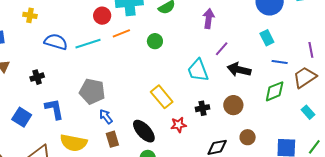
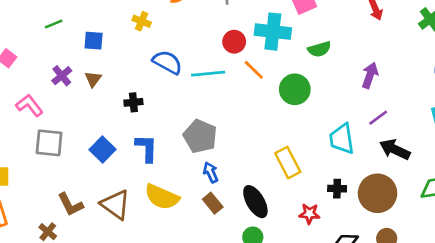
orange line: (121, 33) -> (254, 70), turned 54
green circle: (155, 41) -> (295, 89), size x1.5
brown circle: (233, 105) -> (378, 193), size x1.5
red star: (179, 125) -> (309, 214), moved
brown rectangle: (112, 139) -> (213, 203), turned -35

